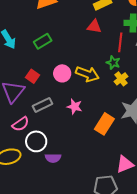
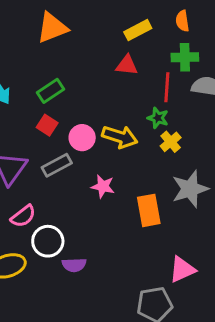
red square: (32, 76) -> (47, 125), moved
gray rectangle: (42, 105) -> (57, 165), moved
orange rectangle: (104, 124) -> (149, 210), turned -40

